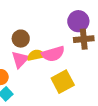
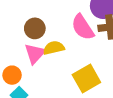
pink semicircle: (53, 54) -> (83, 27), moved, turned 75

